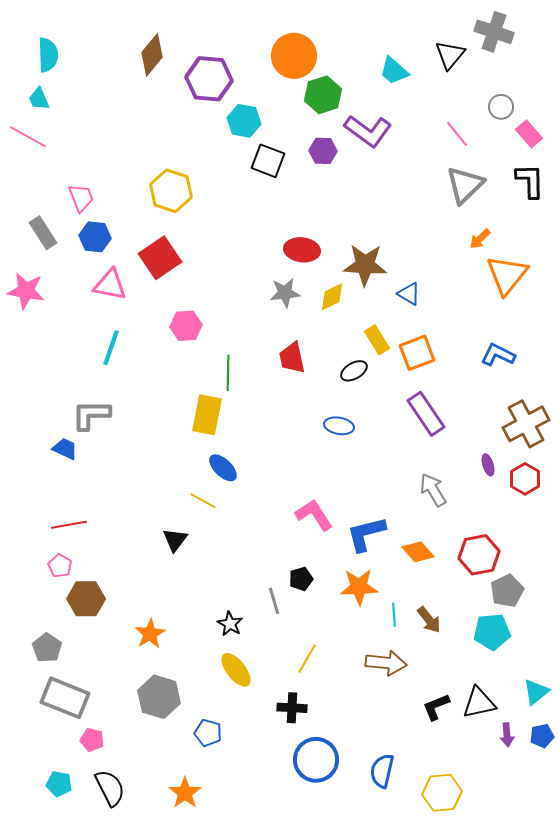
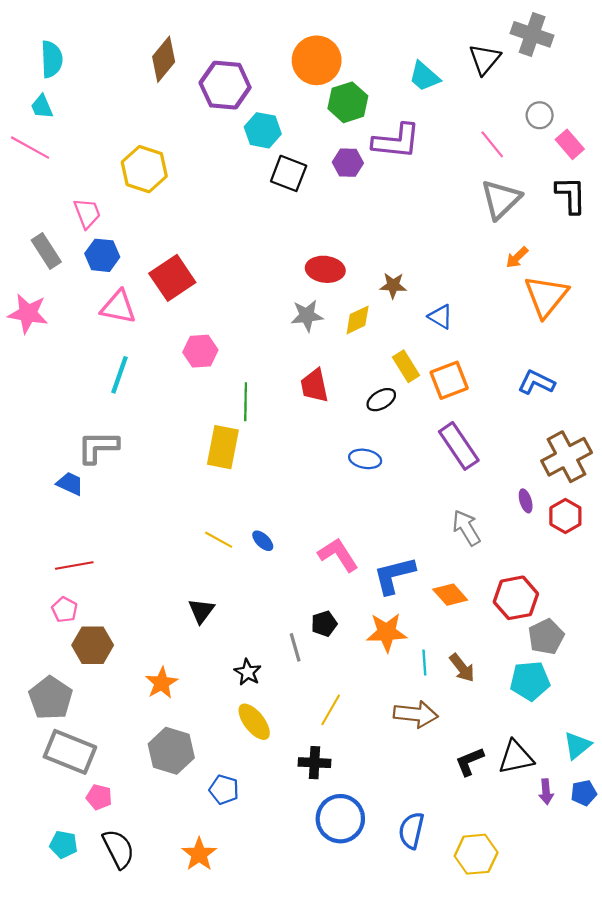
purple L-shape: (368, 131) -> (396, 141), turned -30
yellow hexagon: (171, 191) -> (144, 169), moved
brown star: (365, 265) -> (393, 285), size x0.6
blue ellipse: (223, 468) -> (263, 541), moved, size x0.7
black triangle: (175, 540) -> (201, 611), moved
gray pentagon: (47, 648) -> (51, 698), size x1.4

